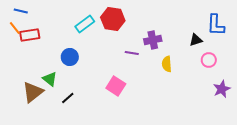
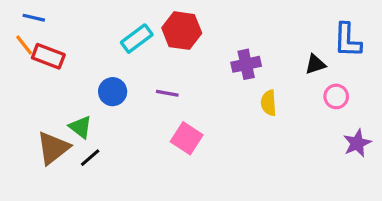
red rectangle: (30, 35) -> (48, 56), turned 30
purple line: (132, 53) -> (167, 93), moved
black line: (68, 98) -> (90, 158), moved

